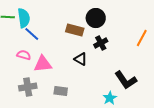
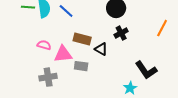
brown rectangle: (75, 30) -> (82, 39), moved
blue line: (32, 34) -> (66, 11), moved
gray rectangle: (61, 91) -> (81, 66), moved

